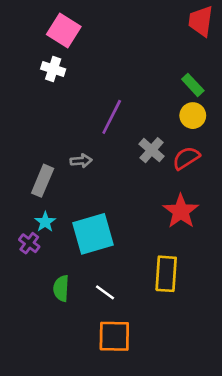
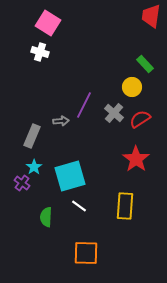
yellow circle: (193, 116) -> (132, 87), moved
purple line: (112, 117) -> (84, 105), moved
white line: (105, 292) -> (79, 206), moved

